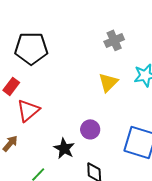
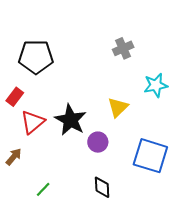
yellow triangle: (108, 82) -> (118, 107), moved
black star: (64, 148) -> (70, 120), moved, size x1.4

